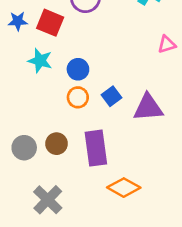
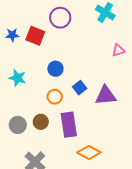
cyan star: (40, 61) -> (18, 78), moved
orange circle: (78, 97) -> (55, 97), moved

